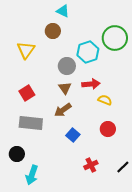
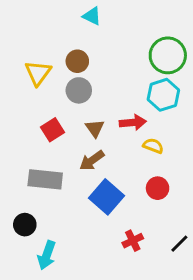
brown circle: (53, 31) -> (77, 61), moved
cyan hexagon: (88, 52) -> (163, 95), moved
gray circle: (67, 66) -> (79, 90), moved
red square: (27, 93) -> (53, 130), moved
blue square: (73, 135) -> (106, 197), size x1.6

